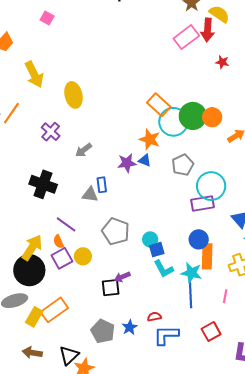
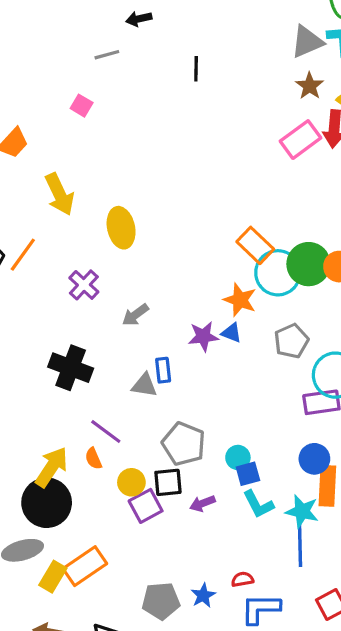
purple square: (62, 258) -> (146, 506), moved
purple arrow: (122, 277) -> (202, 503), moved
black square: (111, 288) -> (168, 482), moved
gray pentagon: (103, 331) -> (161, 601), turned -30

